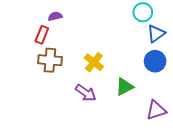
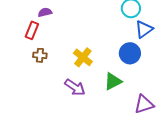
brown cross: (50, 60) -> (40, 55), size x0.6
blue circle: (155, 61) -> (130, 53), moved

